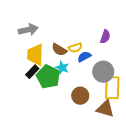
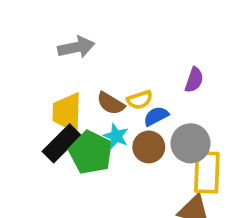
gray arrow: (28, 30) -> (76, 47), moved
black rectangle: (32, 72) -> (62, 143), size x1.5
brown circle: (80, 96) -> (149, 147), moved

